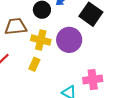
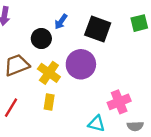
yellow cross: (41, 40) -> (49, 73), turned 36

